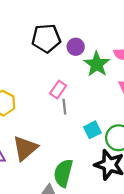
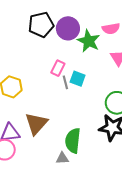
purple circle: (76, 47) -> (68, 28), size x1.5
cyan square: (92, 130) -> (78, 79), moved, turned -35

